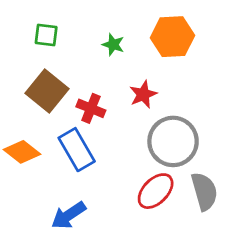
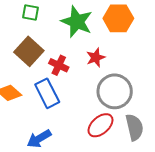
green star: (113, 45) -> (77, 22), size x2.0

